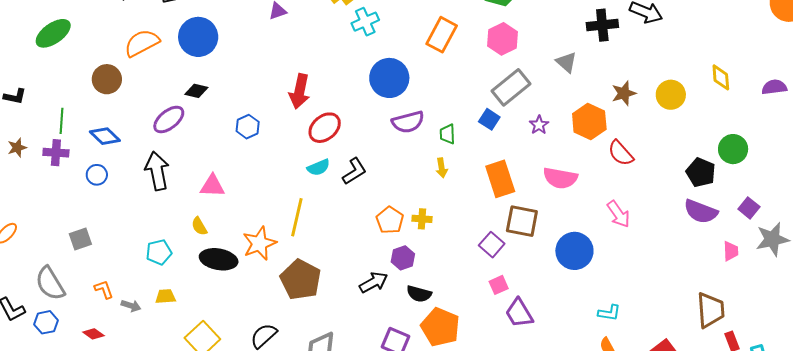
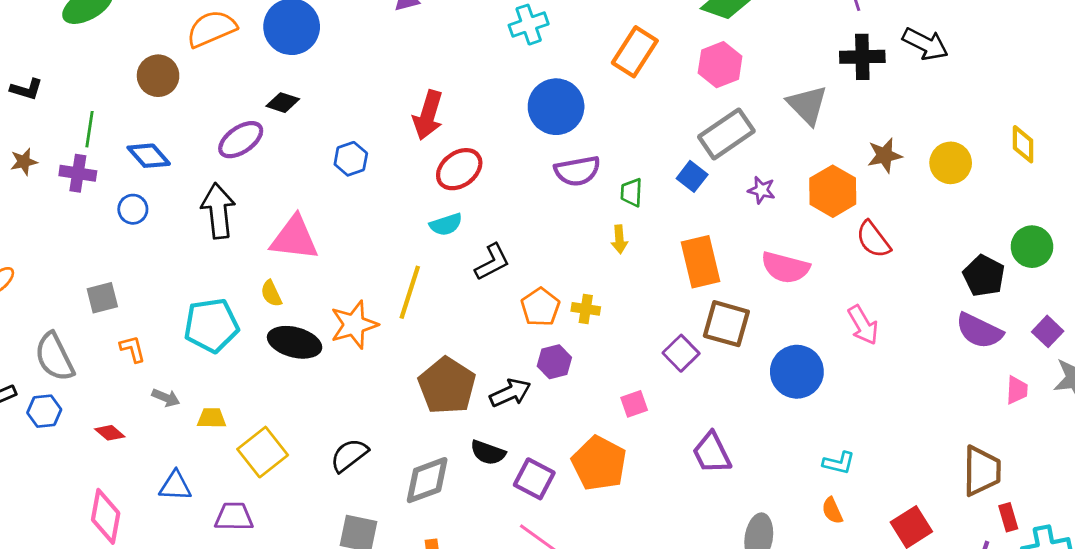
gray triangle: (566, 62) -> (807, 105), size x1.4
purple star: (539, 125) -> (762, 190), turned -30
black L-shape: (354, 171) -> (492, 262), moved
pink triangle: (212, 186) -> (294, 238), size x1.4
cyan pentagon: (159, 252) -> (211, 325), size x1.5
brown pentagon: (301, 280) -> (447, 386), moved
pink square: (499, 285) -> (634, 404), moved
orange L-shape: (104, 289) -> (133, 349), moved
black semicircle: (419, 294) -> (488, 453), moved
yellow trapezoid: (166, 297) -> (212, 418), moved

